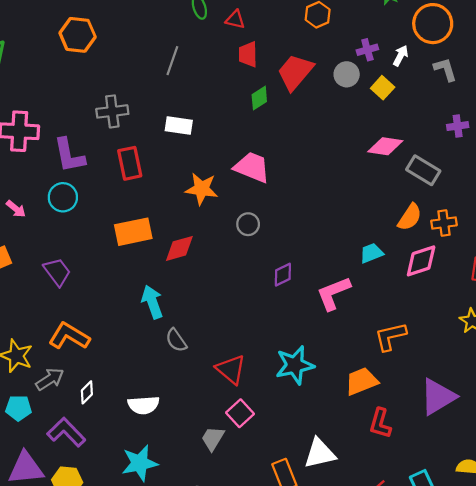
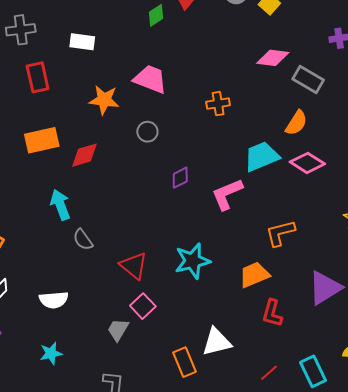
orange cross: (444, 223) -> (218, 104), moved
cyan trapezoid: (371, 253) -> (261, 156), size x1.6
pink diamond: (421, 261) -> (307, 163), turned 52
cyan star: (140, 463) -> (51, 353), size x0.7

